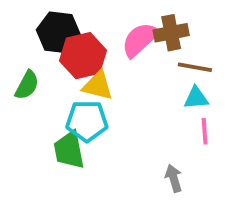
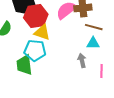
pink line: (205, 131) -> (101, 71), moved
gray arrow: (174, 178) -> (82, 61), moved

